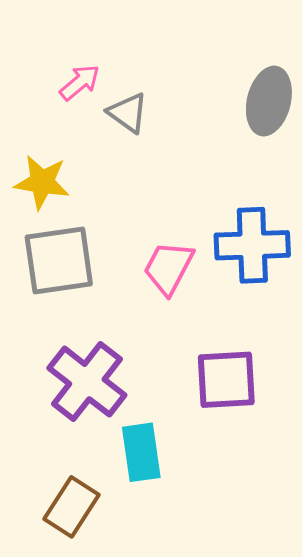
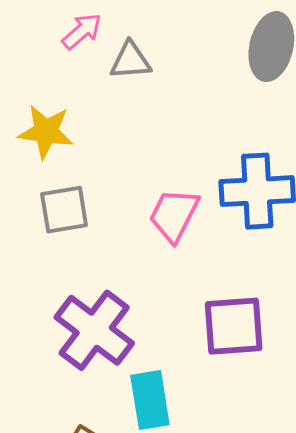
gray triangle: (128, 113) -> (130, 61), turned -39
gray square: (59, 260) -> (64, 210), size x0.7

